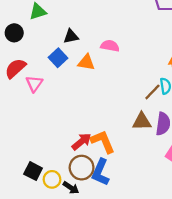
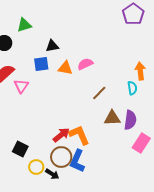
pink semicircle: (110, 46) -> (85, 64), moved, turned -35
blue square: (58, 58) -> (41, 64), turned 35
brown line: (152, 92) -> (99, 93), moved
black square: (33, 171) -> (20, 149), moved

